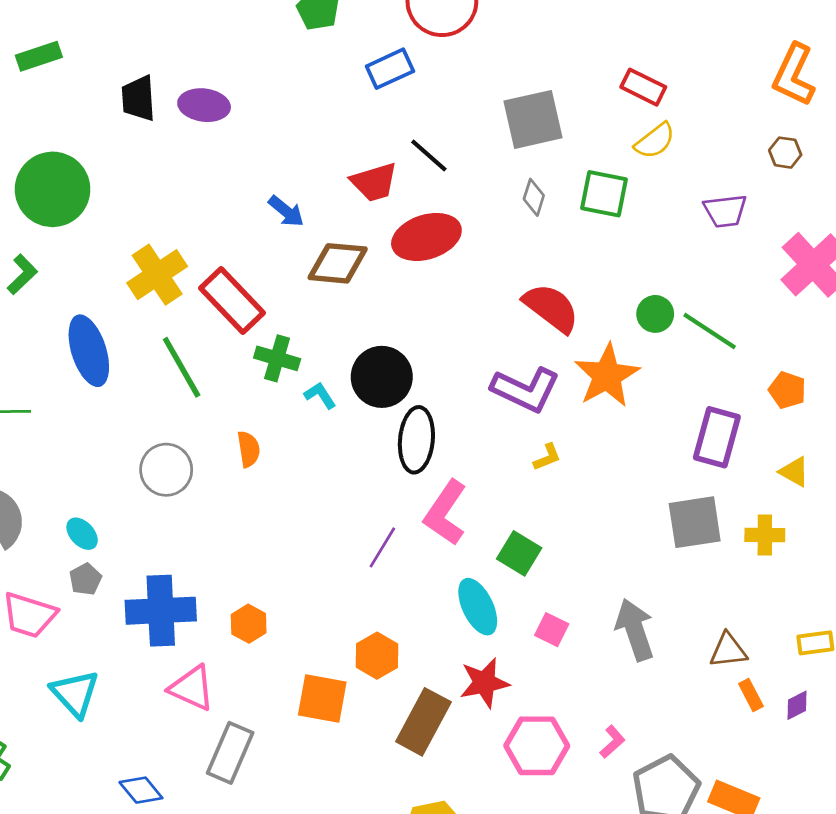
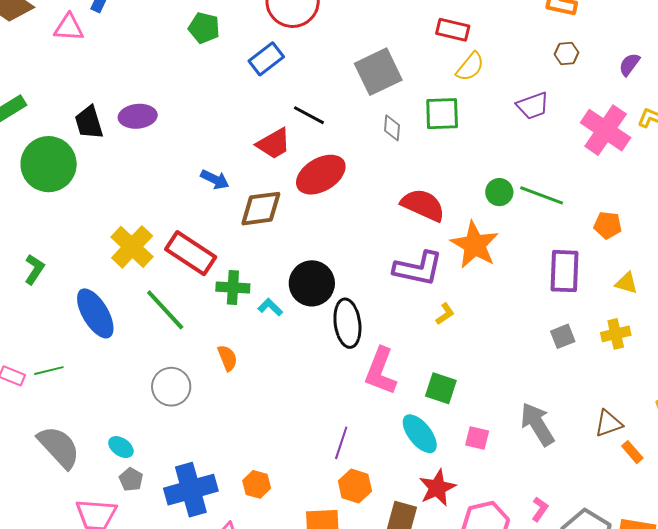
green circle: (53, 189) -> (49, 164), moved
gray square: (695, 522) -> (563, 336), size x0.6
purple line: (382, 547) -> (341, 443), moved

